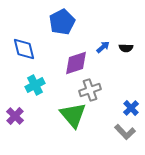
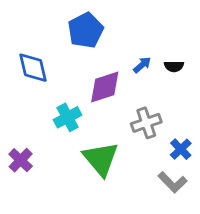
cyan cross: (35, 85) -> (68, 117), moved
gray cross: (90, 90) -> (146, 123), moved

